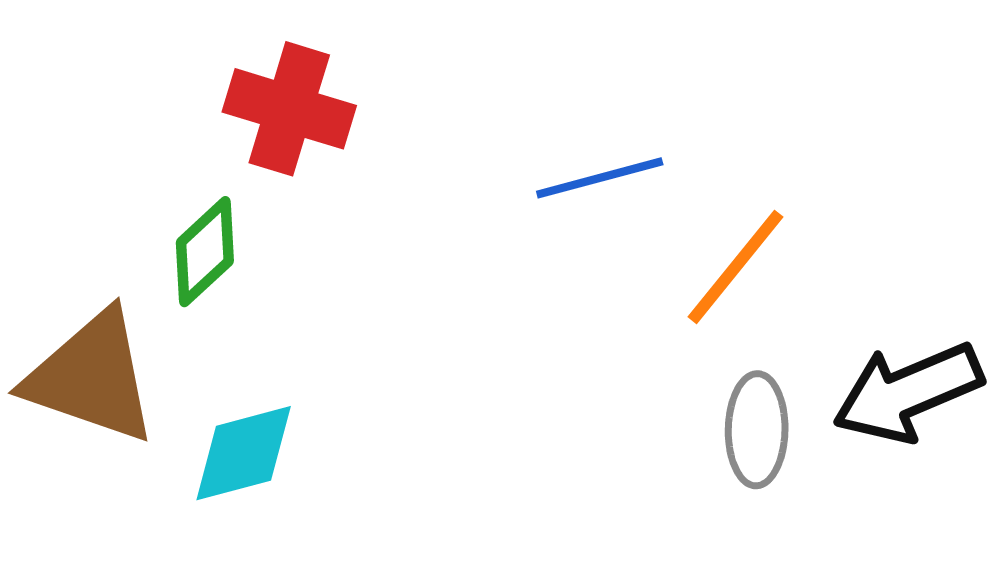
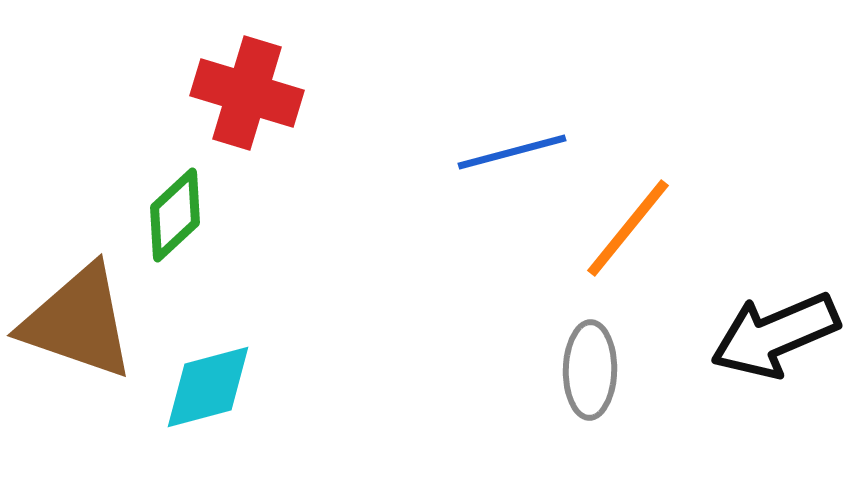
gray ellipse: (757, 430) -> (590, 370), moved

